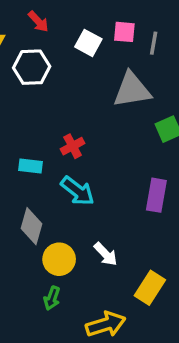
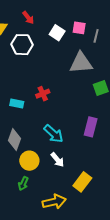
cyan arrow: (77, 191) -> (54, 134), moved

